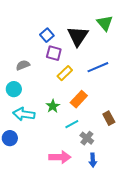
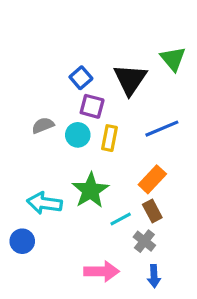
yellow rectangle: (65, 73) -> (109, 138), turned -35
cyan circle: (14, 89) -> (78, 135), moved
orange rectangle: (79, 99) -> (152, 179), moved
green star: (53, 106) -> (90, 190), size x1.6
brown rectangle: (109, 118) -> (152, 211), moved

